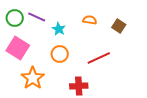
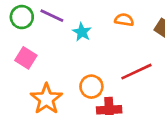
pink square: (18, 48) -> (26, 58), size x0.7
orange circle: (60, 54) -> (91, 87), moved

